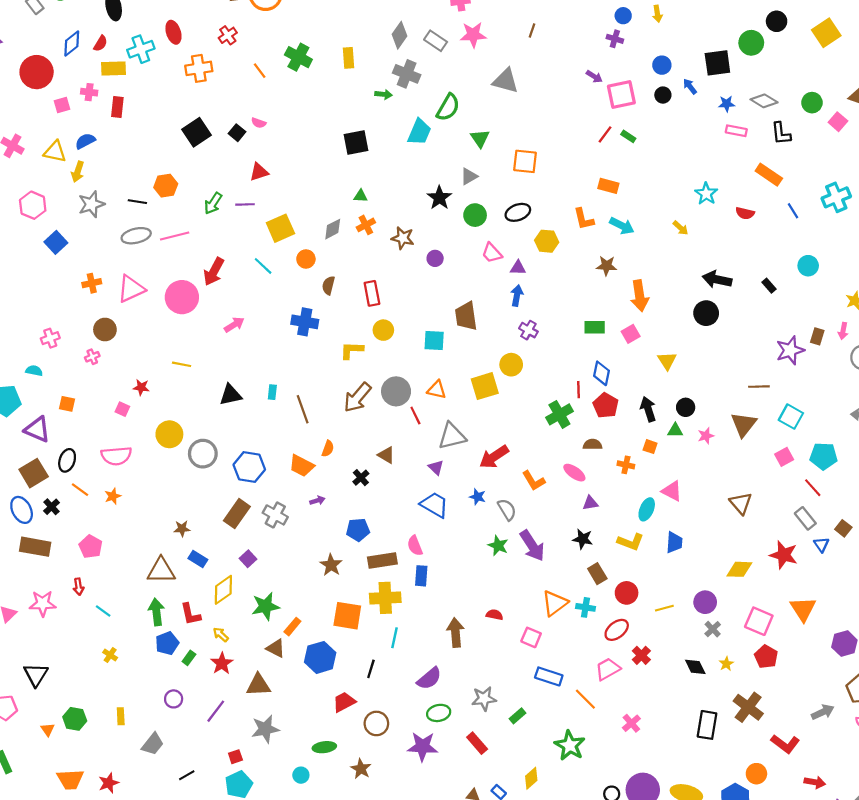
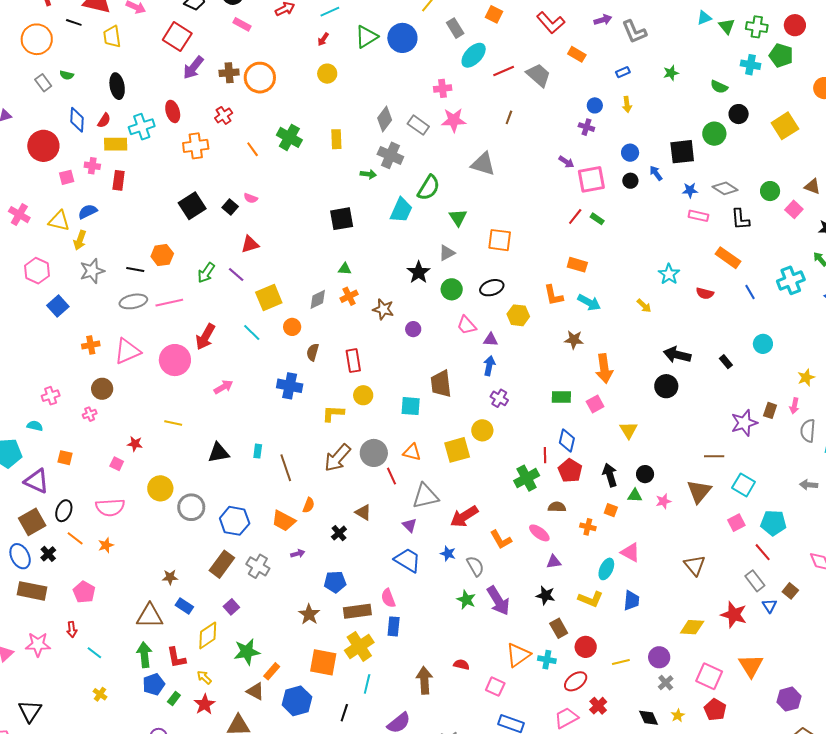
blue diamond: (72, 43) -> (77, 120), turned -50
purple line: (245, 204) -> (236, 274), turned 42
yellow cross: (385, 598) -> (359, 646), turned -32

